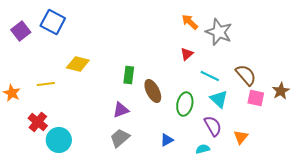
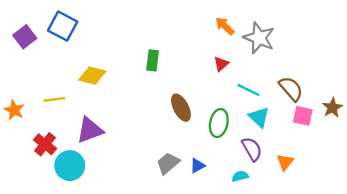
green rectangle: (129, 75) -> (153, 60), moved
purple triangle: (121, 110) -> (90, 130), moved, size x1.4
gray trapezoid: (120, 138) -> (168, 163), moved

